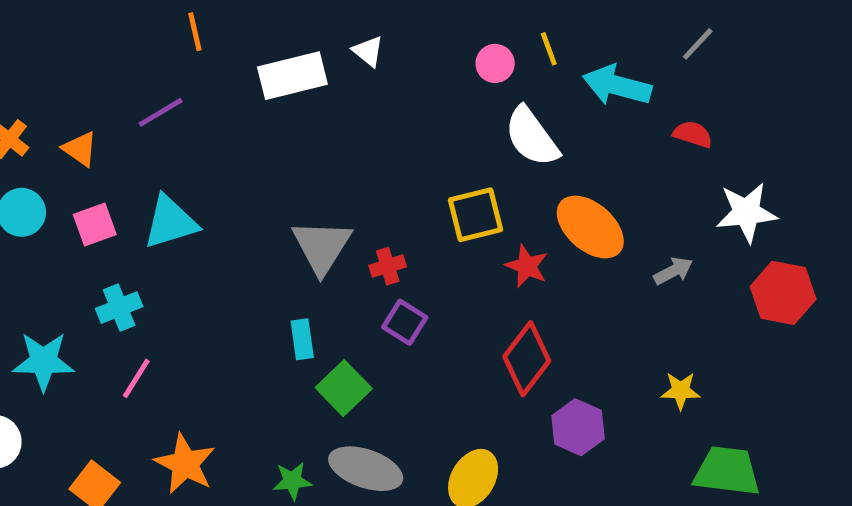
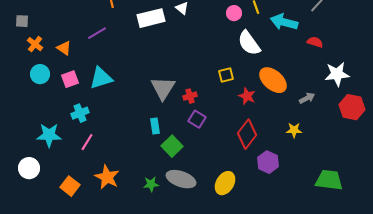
yellow square: (476, 215) -> (226, 75), size x0.7
yellow star: (681, 391) -> (294, 130), moved

